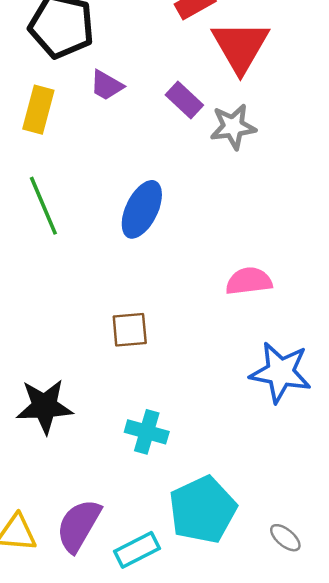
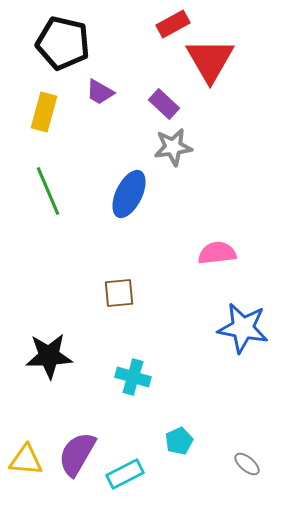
gray star: (233, 127) -> (173, 147), moved
cyan pentagon: (203, 510) -> (179, 441), size x0.5

